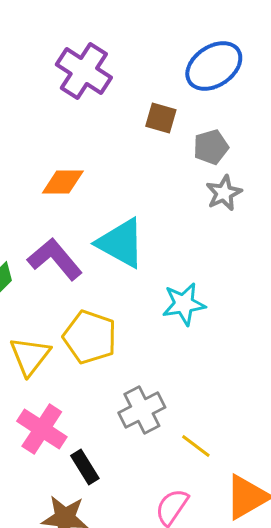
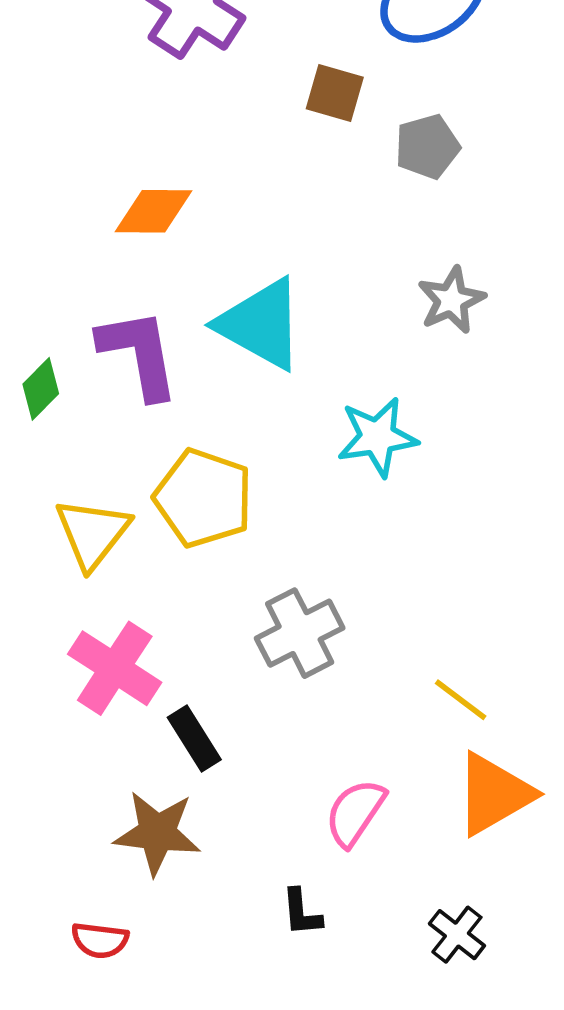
gray star: (224, 193) -> (451, 300), moved
purple L-shape: (55, 259) -> (139, 354), turned 30
yellow line: (196, 446) -> (461, 700), moved

